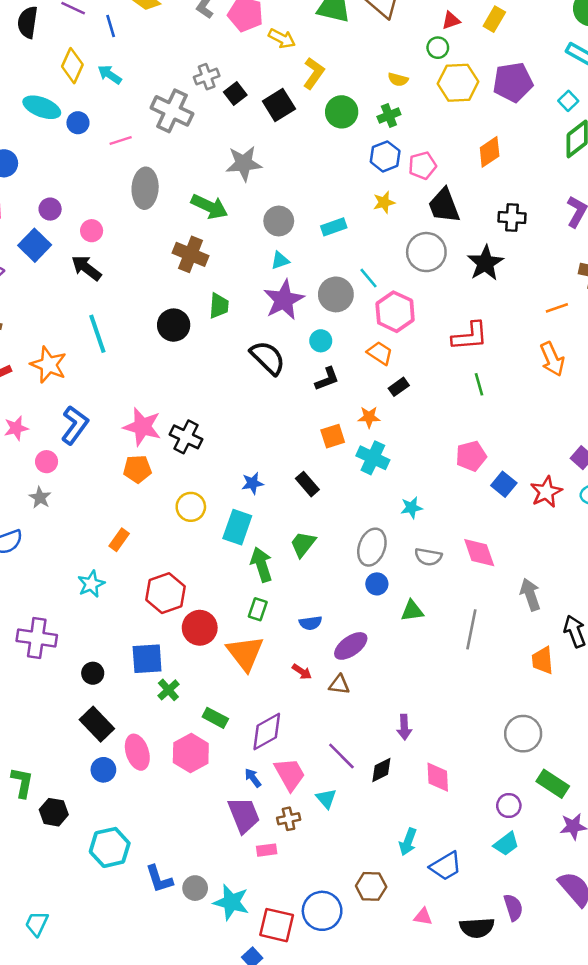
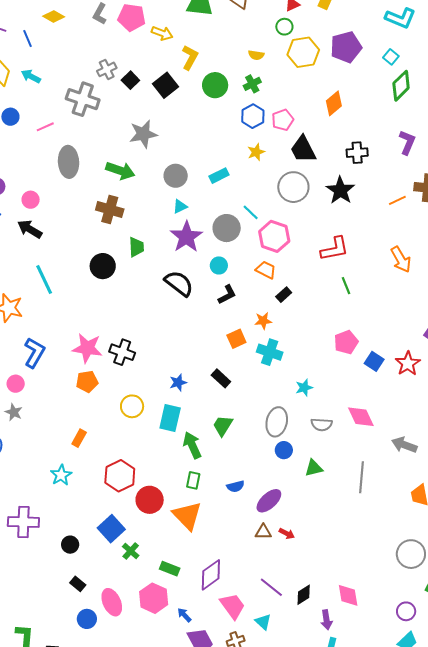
orange line: (557, 308) -> (397, 200), moved
gray arrow: (530, 594) -> (404, 445), turned -45
blue square: (147, 659) -> (111, 529), turned -32
red arrow: (302, 672) -> (287, 534), moved
black rectangle: (97, 724) -> (78, 584), size x0.6
purple arrow: (404, 727) -> (326, 620), moved
blue arrow: (253, 778) -> (184, 615), moved

